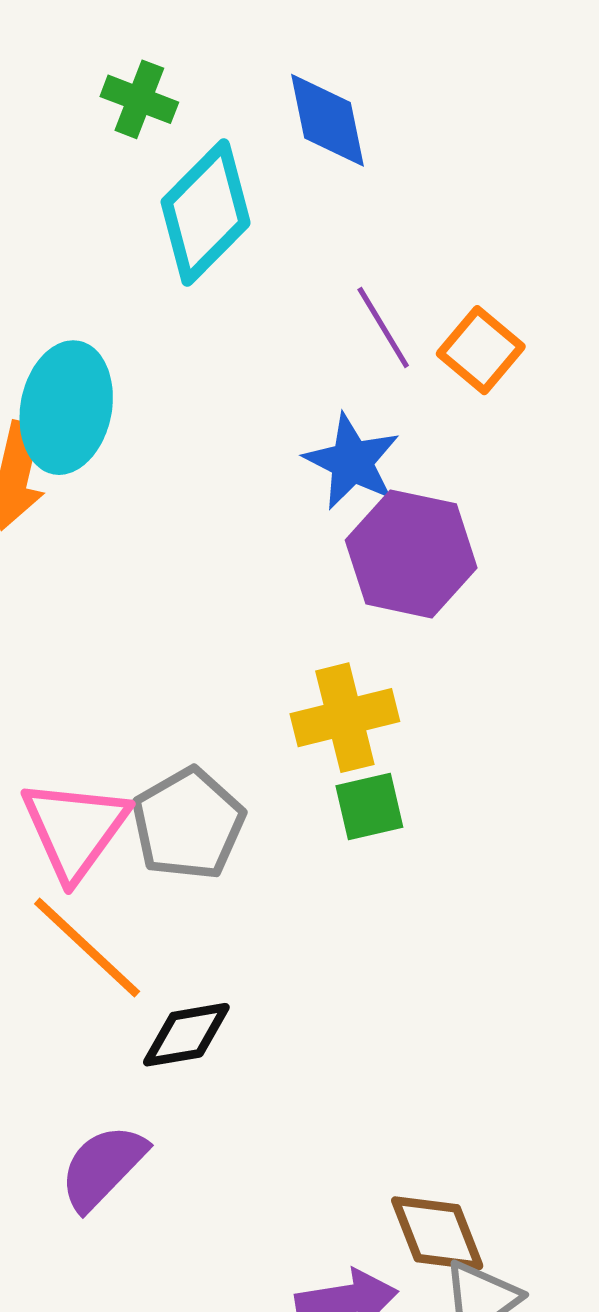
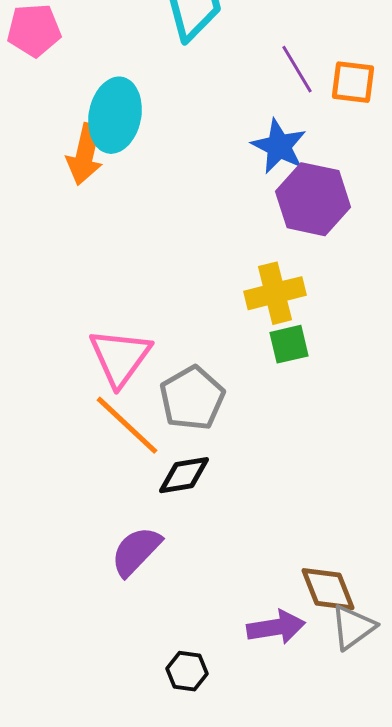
orange square: (481, 350) -> (353, 82), turned -33
gray pentagon: (188, 824) -> (192, 398), moved

